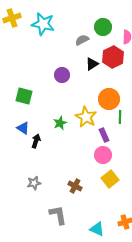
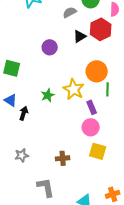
yellow square: (110, 179) -> (98, 151), turned -36
brown cross: (75, 186) -> (63, 158), turned -32

